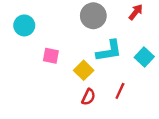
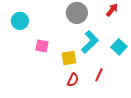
cyan L-shape: (109, 51) -> (90, 42), turned -35
yellow square: (84, 70) -> (69, 58), turned 35

